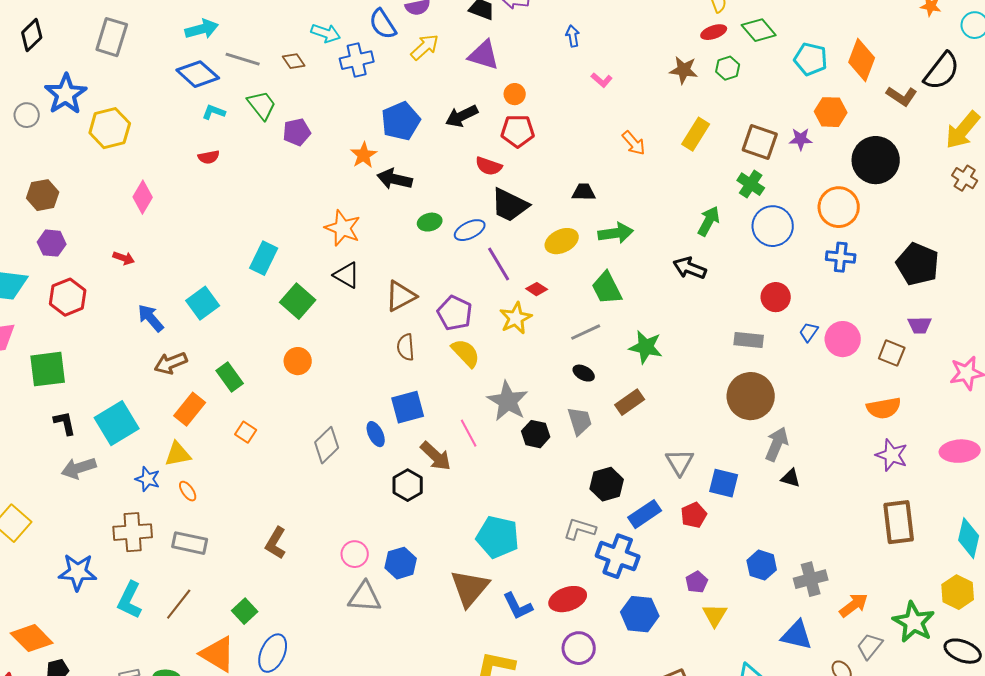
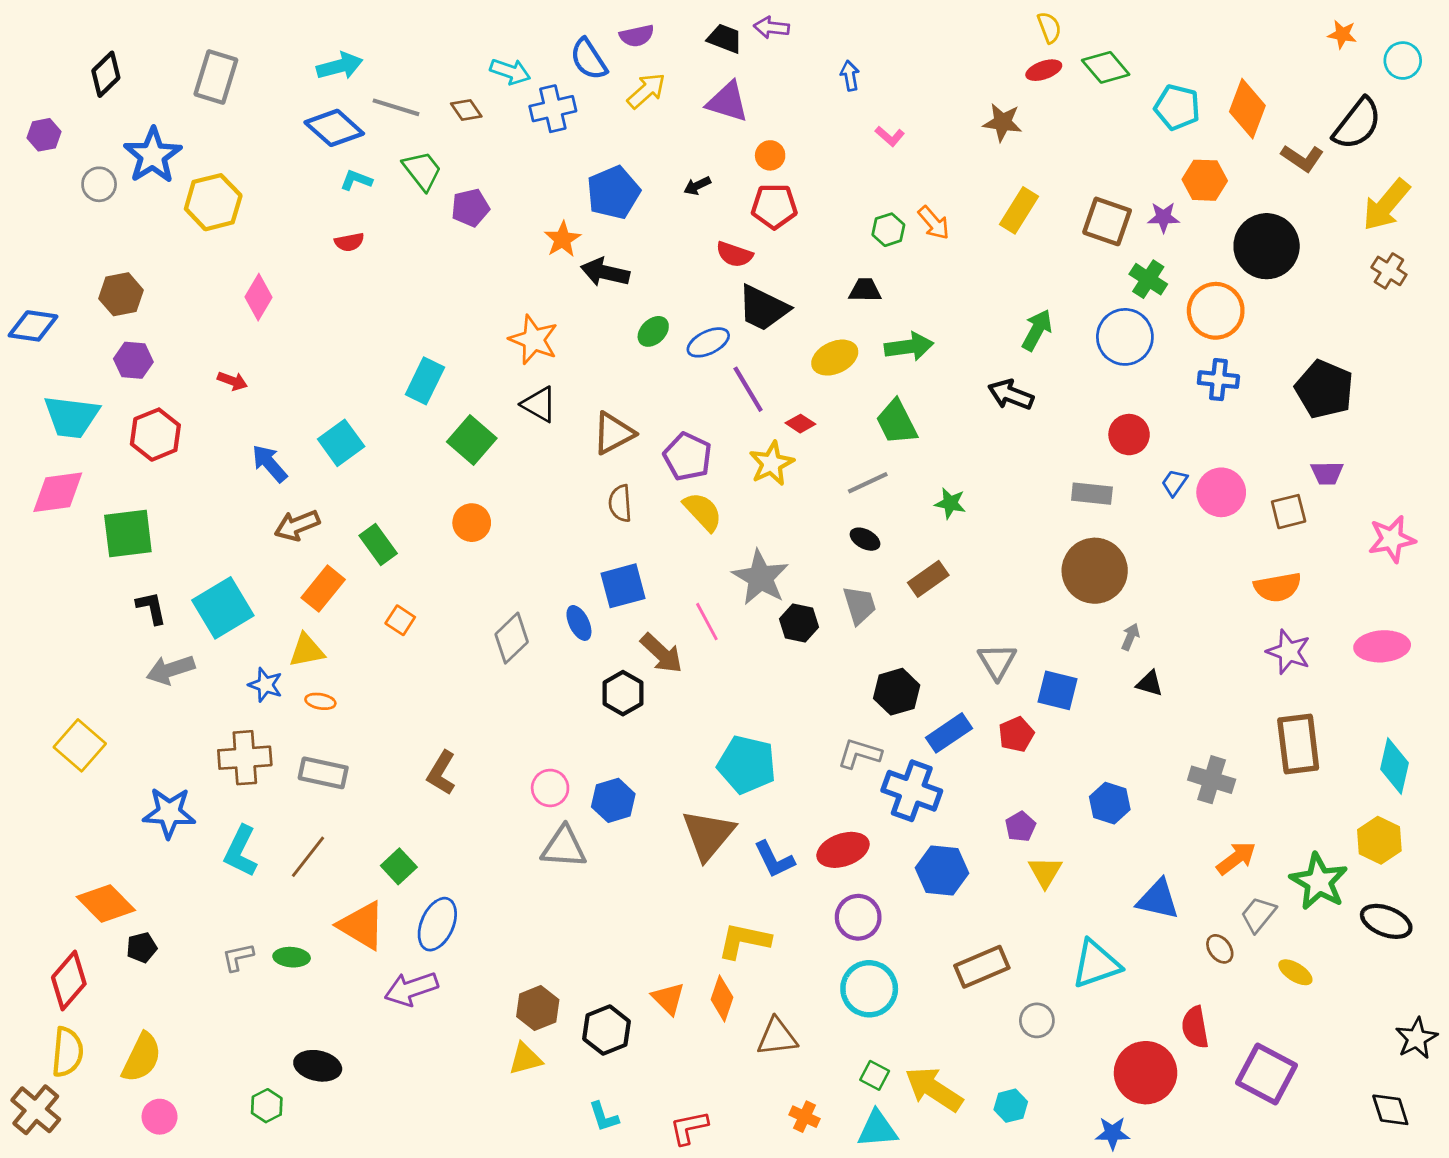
green hexagon: (728, 68) -> (888, 230), moved
black arrow: (462, 116) -> (697, 186), size x0.6
green cross: (751, 184) -> (1148, 279), moved
green ellipse: (430, 222) -> (653, 331), turned -30
green star: (646, 347) -> (950, 503), size x0.7
brown square: (892, 353) -> (1289, 512), turned -36
gray arrow: (777, 444) -> (1130, 637), size x0.6
orange ellipse: (188, 491) -> (320, 701), turned -45
gray cross: (811, 579) -> (1212, 780), moved, turned 32

